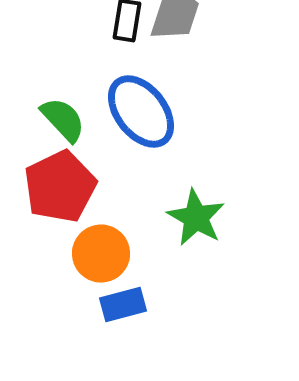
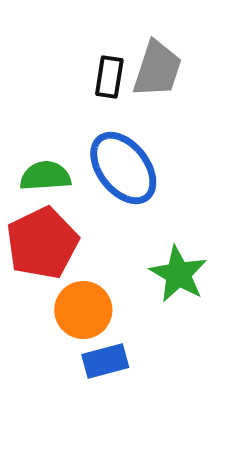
green semicircle: (63, 120) -> (45, 176), turned -51

